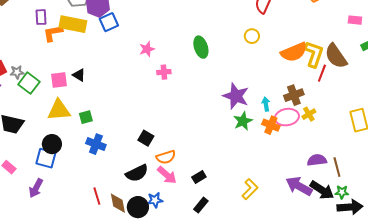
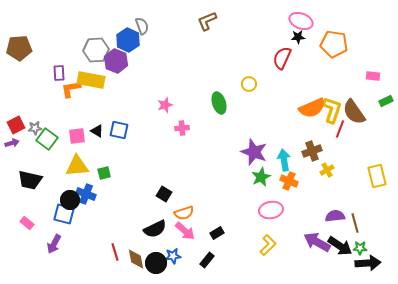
blue square: (109, 22) -> (119, 130), moved, turned 36
yellow circle: (252, 36) -> (249, 84), moved
cyan arrow: (266, 104) -> (284, 160), size x1.5
pink ellipse: (287, 117) -> (271, 210), moved
blue cross: (96, 144) -> (86, 194), moved
black rectangle: (201, 205) -> (207, 260), moved

